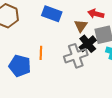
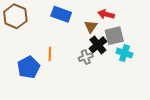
gray cross: (76, 56) -> (86, 57), size x0.6
blue pentagon: (20, 66) -> (29, 67), turned 30

